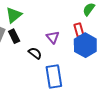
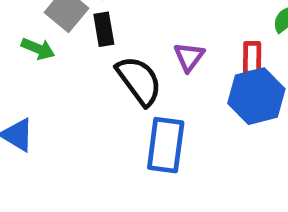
black semicircle: (35, 53) -> (139, 81), size x1.6

